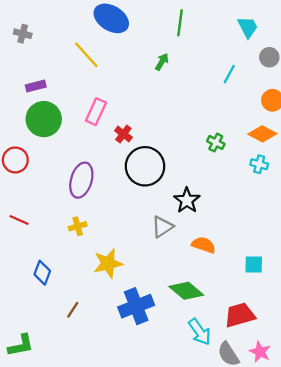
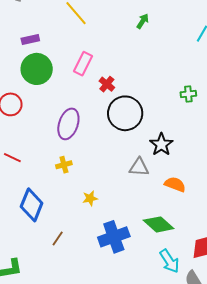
green cross: (216, 143) -> (188, 94), turned -35
gray triangle: (162, 227) -> (139, 167), turned 35
yellow star: (108, 263) -> (90, 198), size x0.6
blue diamond: (42, 273) -> (32, 205), size x1.5

